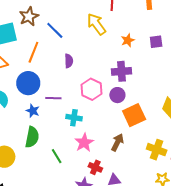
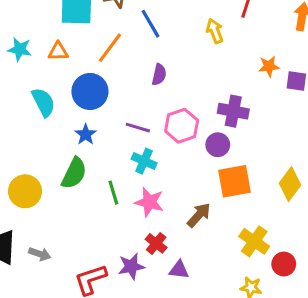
yellow arrow: (96, 24) -> (215, 31), size x0.7
orange star: (128, 40) -> (269, 66), moved
purple line: (53, 98) -> (138, 128), moved
pink star: (84, 143) -> (149, 202), turned 30
green line: (57, 156) -> (113, 193), moved

